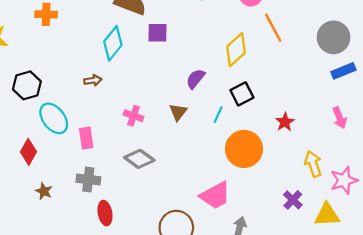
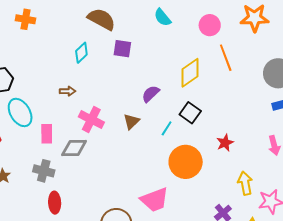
cyan diamond: (113, 43) -> (81, 53), size x0.7
brown arrow: (93, 80) -> (68, 91), moved
black square: (242, 94) -> (190, 113), turned -35
pink cross: (134, 116) -> (91, 119), size x1.4
gray diamond: (139, 159) -> (74, 148), moved, turned -44

